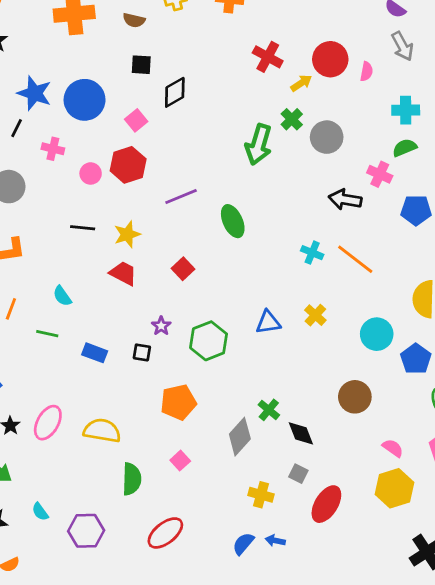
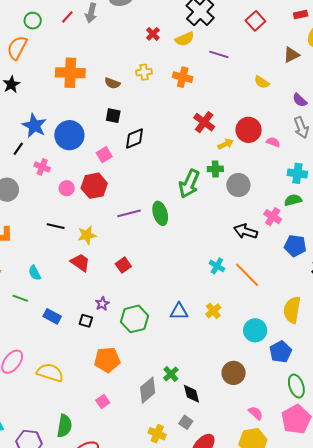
pink semicircle: (366, 71) -> (273, 142), turned -88
green cross: (292, 119) -> (215, 169), turned 35
green ellipse: (233, 221) -> (160, 213), moved
green semicircle: (132, 479) -> (64, 426), moved

